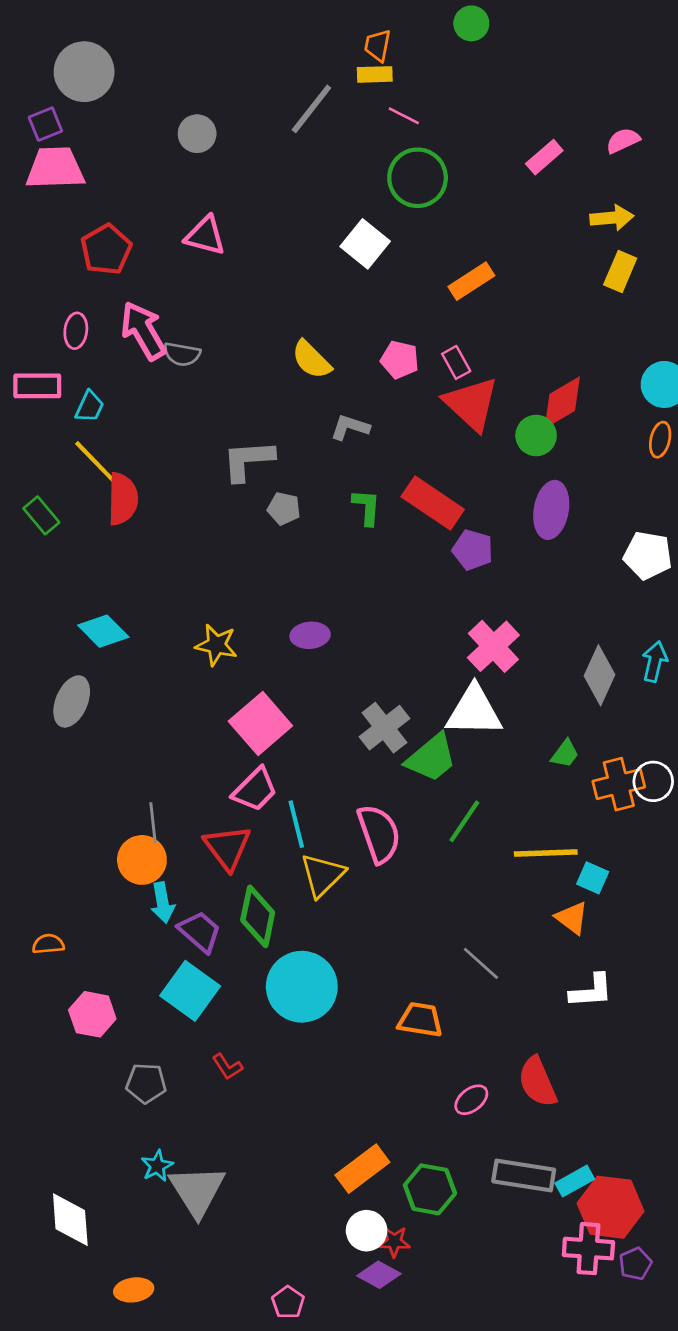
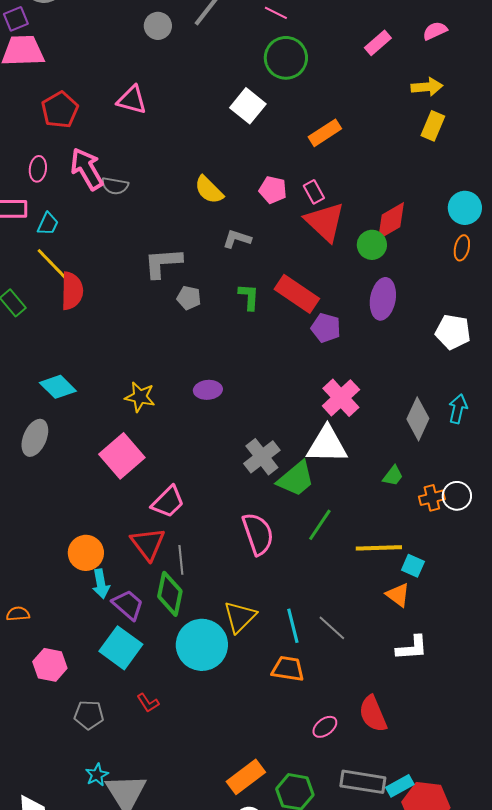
gray circle: (197, 134) -> (158, 26), moved
pink square: (260, 724) -> (122, 456), moved
orange cross: (619, 784) -> (432, 498), size x0.7
gray line: (153, 823) -> (181, 560), moved
cyan line: (296, 824) -> (293, 626), moved
yellow triangle: (322, 875) -> (240, 617), moved

